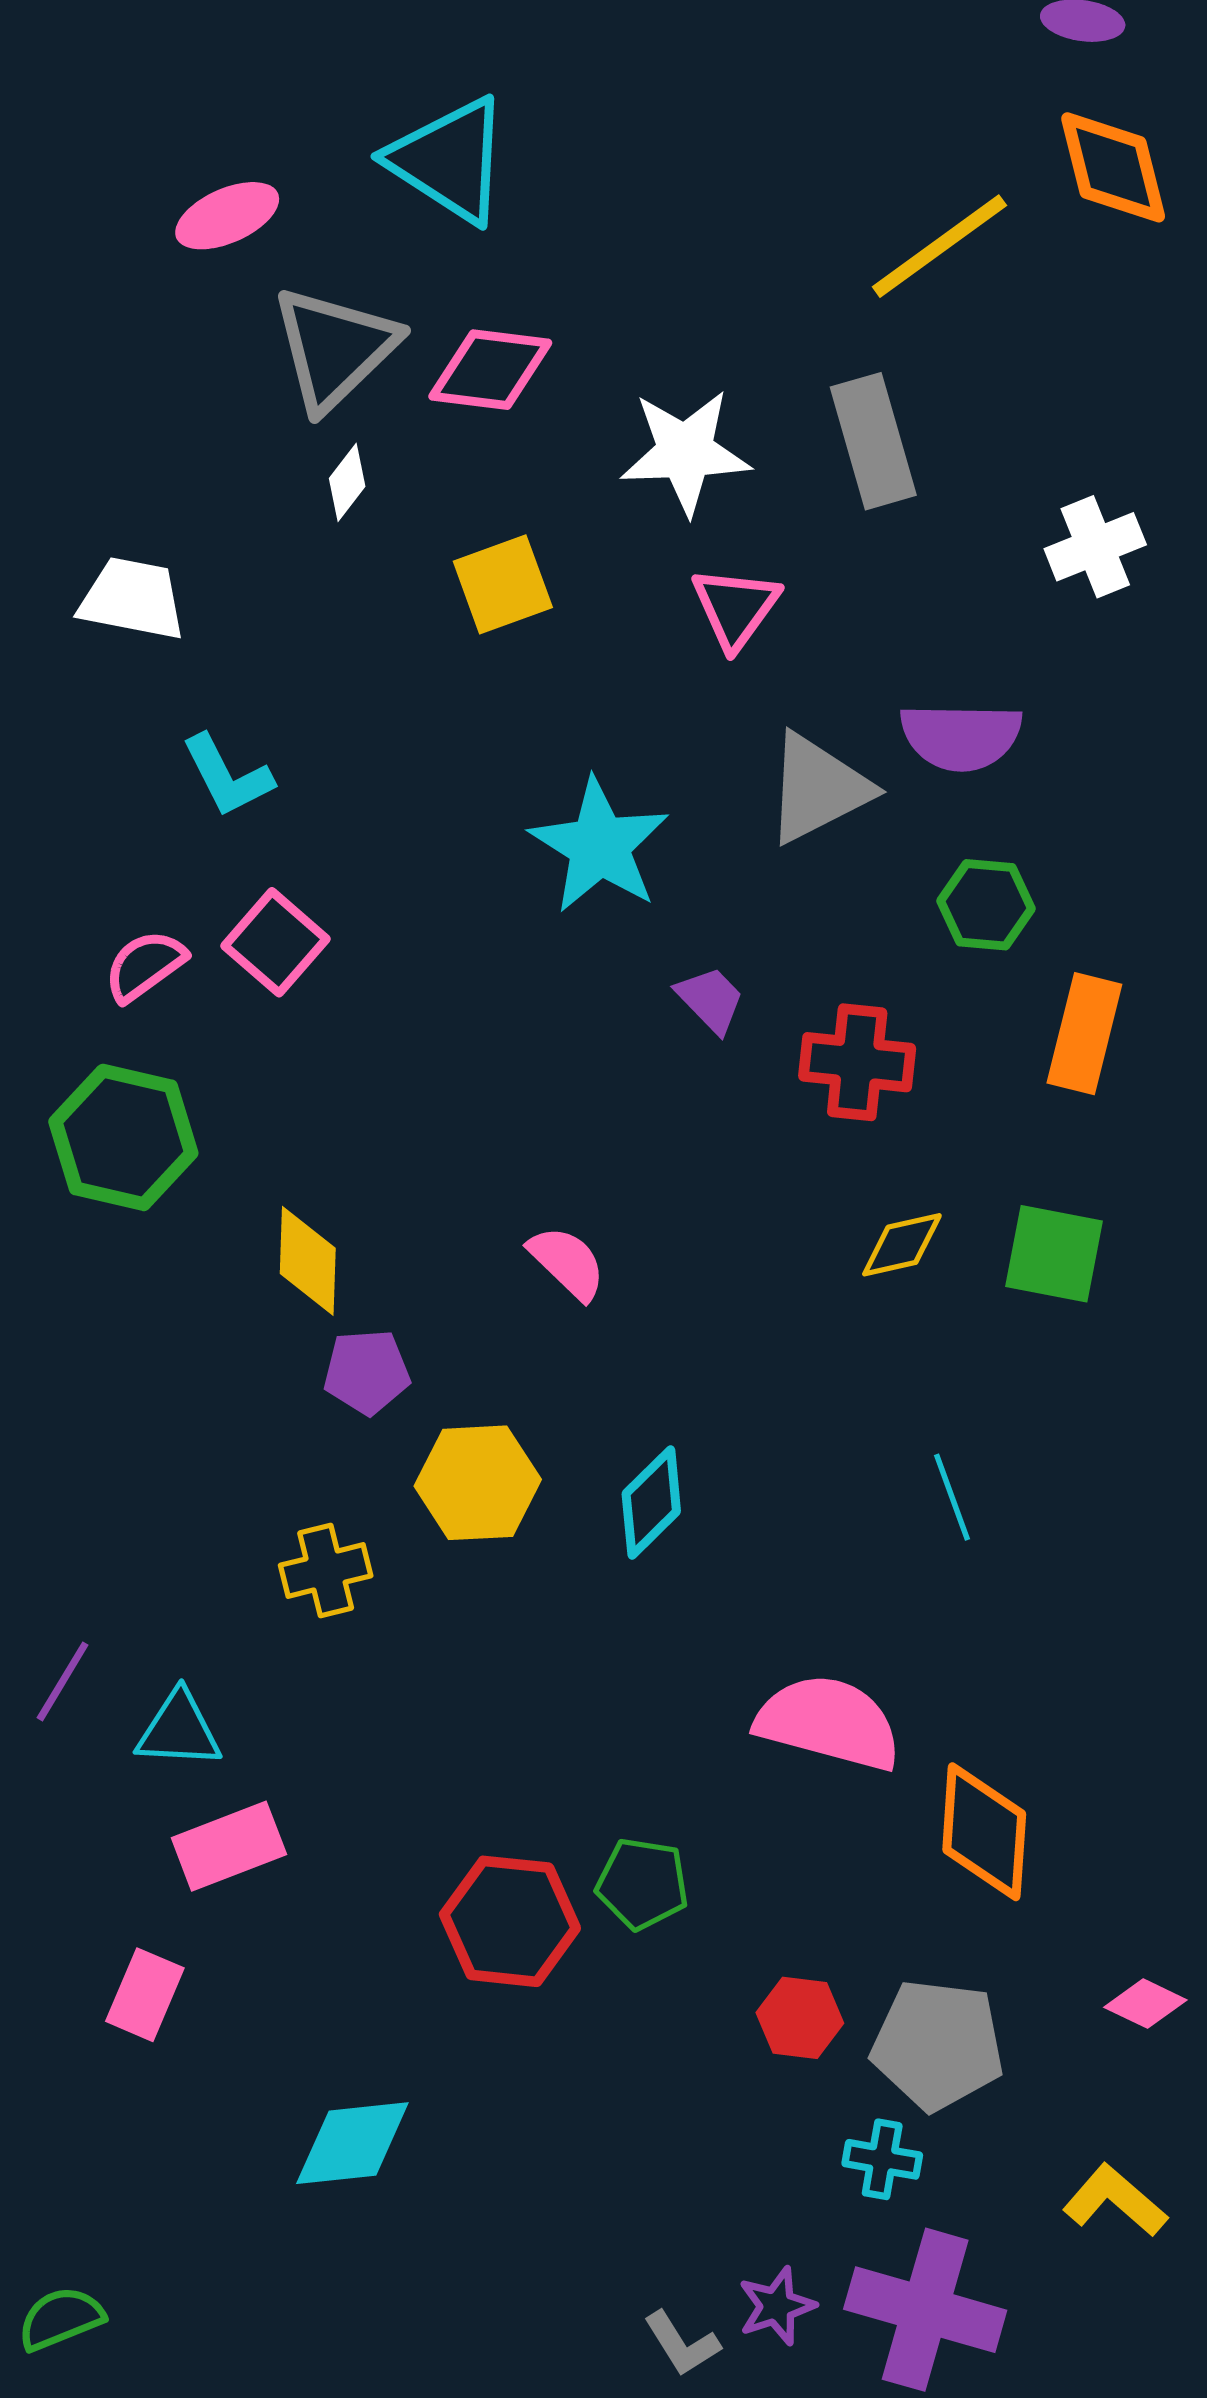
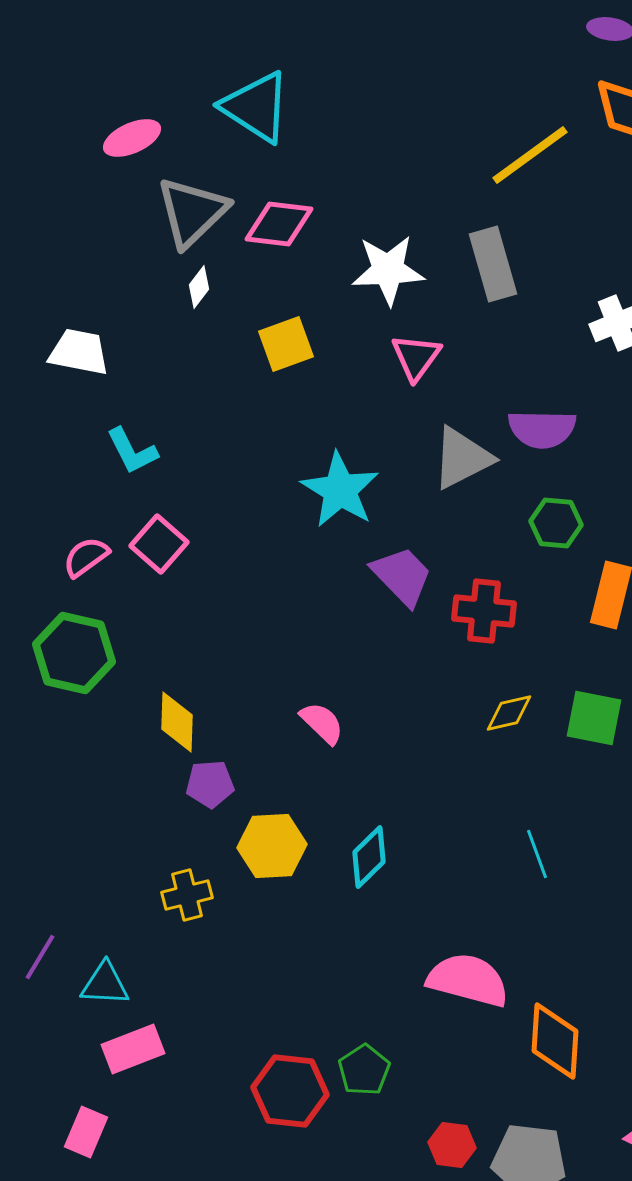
purple trapezoid: (710, 1000) -> (402, 576), size x1.6
green pentagon: (642, 1884) -> (364, 1070), turned 30

